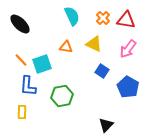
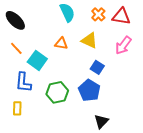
orange line: (21, 60) -> (16, 48), moved
cyan square: (42, 64) -> (37, 60), turned -36
blue pentagon: (128, 87) -> (89, 90), moved

